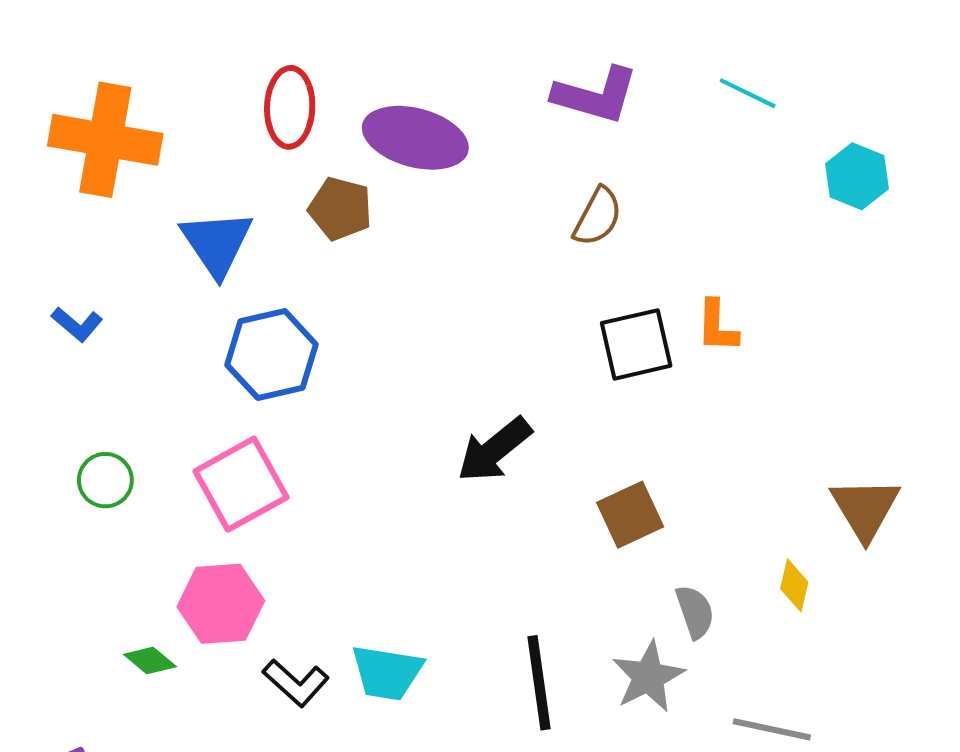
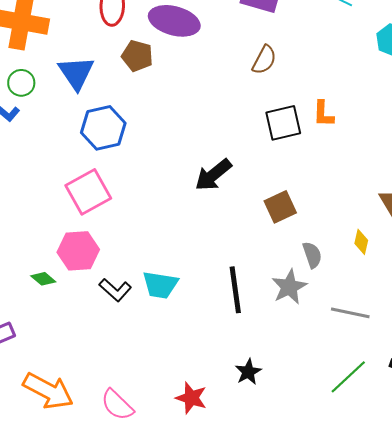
green circle: (105, 480) -> (21, 83), moved

